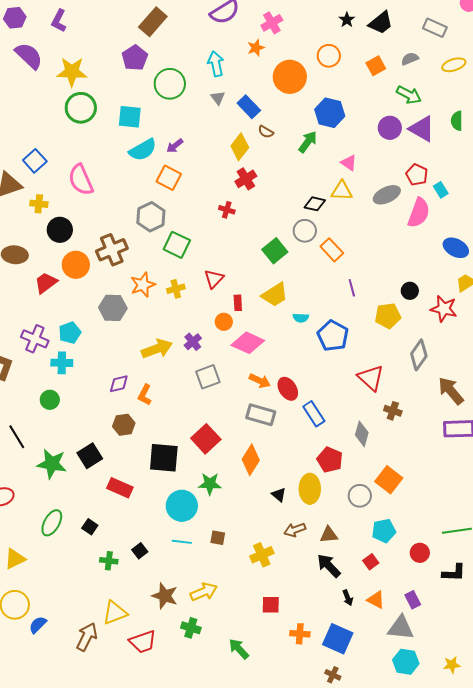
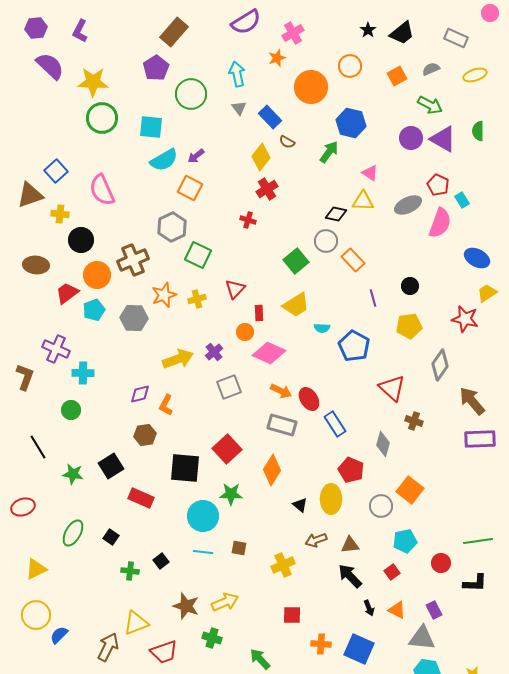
black circle: (410, 291) -> (410, 286), moved
cyan pentagon: (70, 333) -> (94, 310), moved
green star: (52, 464) -> (73, 474), size x0.7

